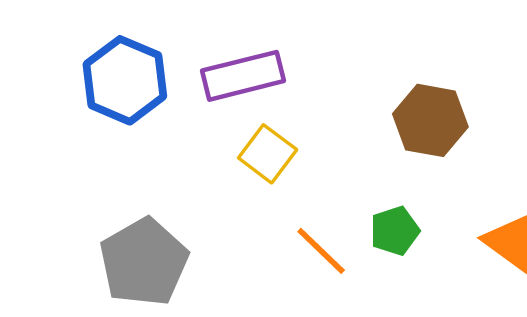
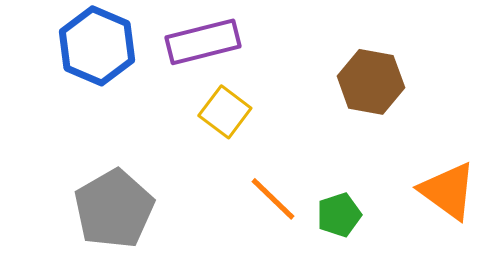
green pentagon: (395, 231) -> (339, 215), moved

